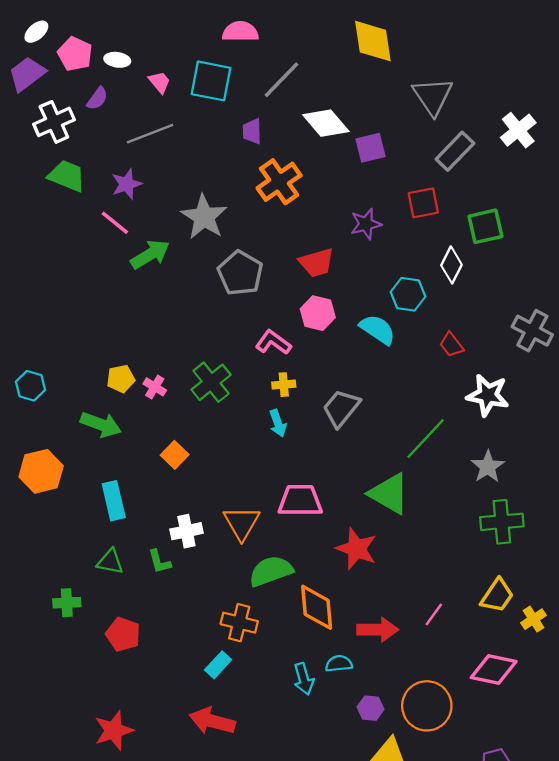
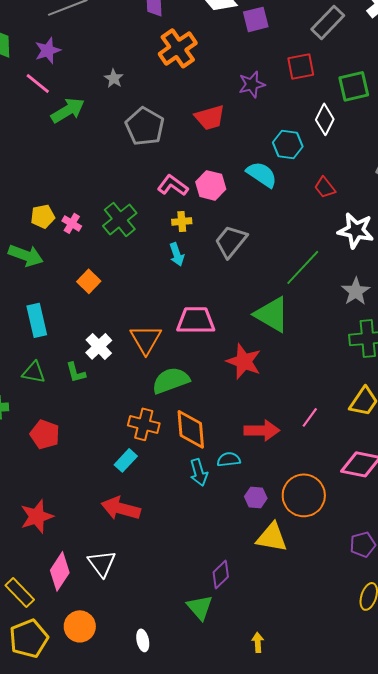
gray star: (204, 217) -> (114, 78), size x0.5
pink hexagon: (318, 313) -> (211, 185), moved
white cross: (186, 531) -> (99, 346), turned -32
orange diamond: (317, 607) -> (191, 429), moved

